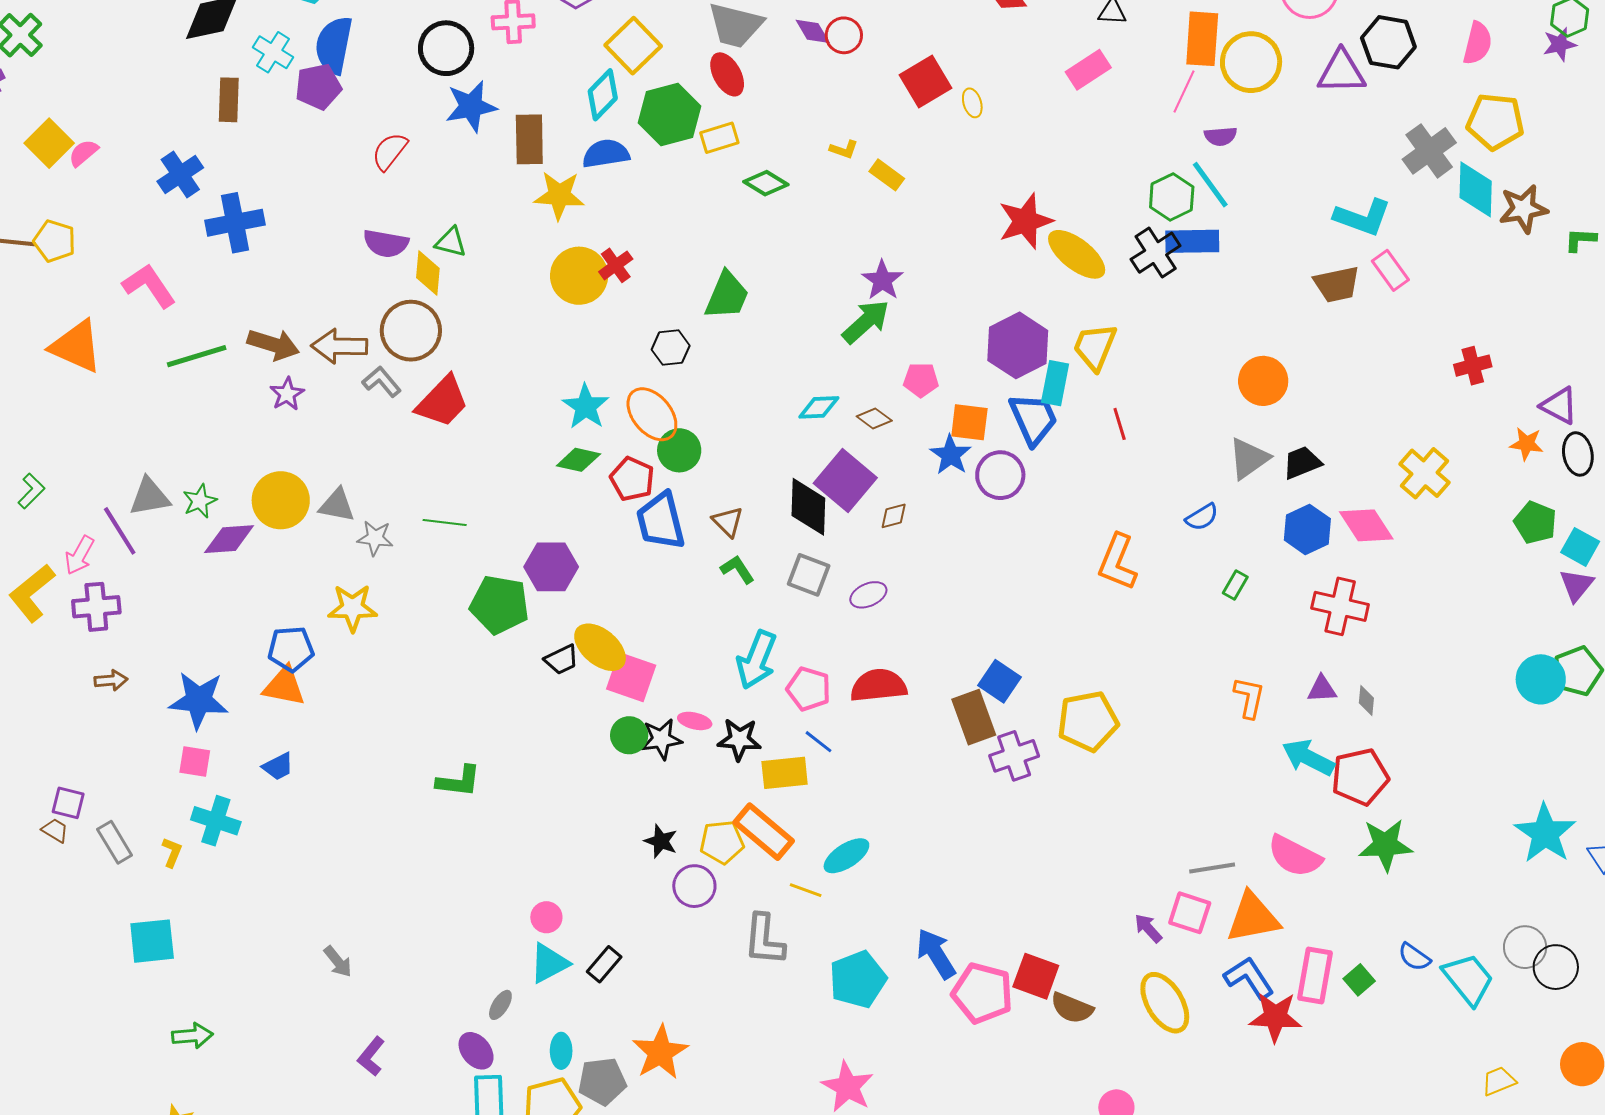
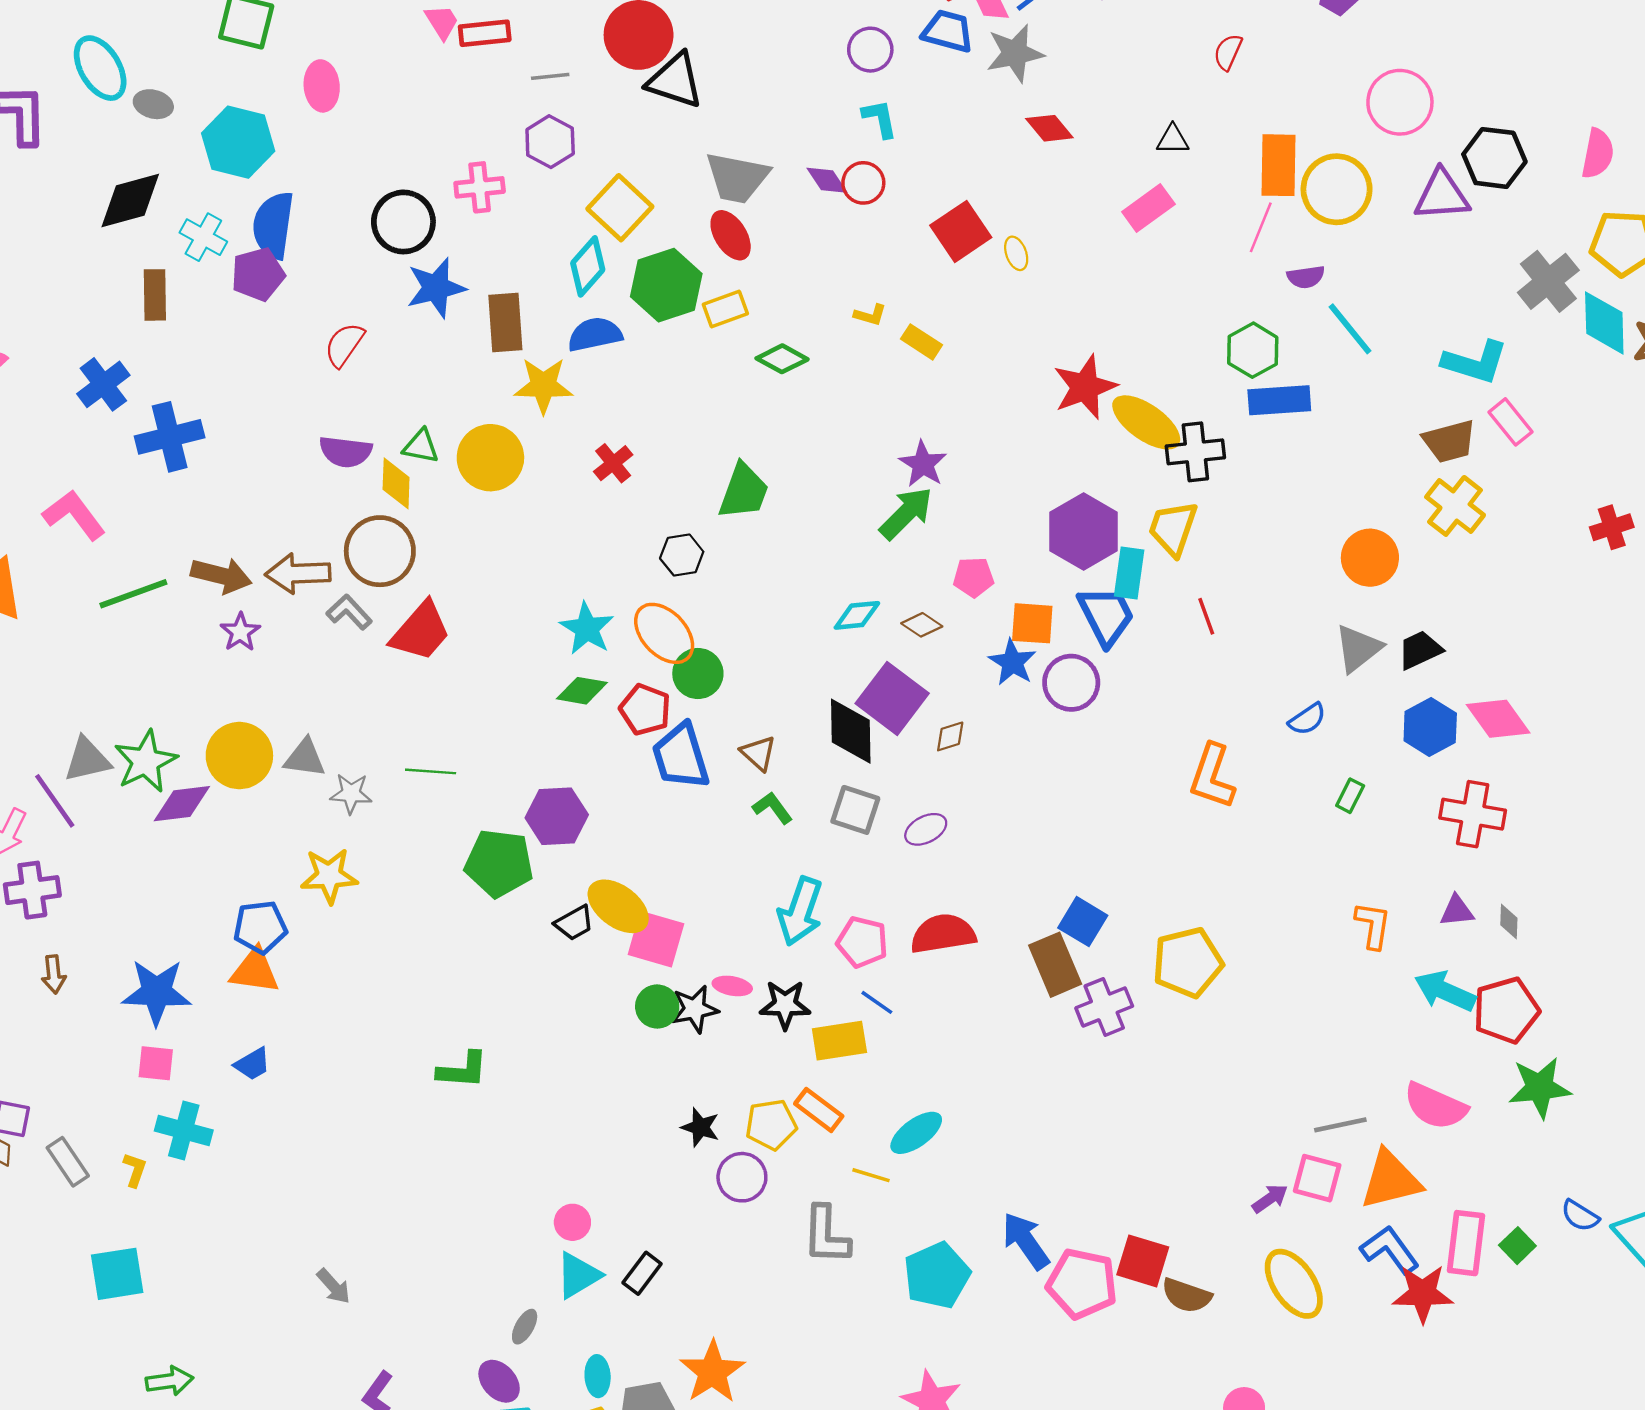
cyan line: (1210, 185) -> (1350, 329), moved
black cross: (1156, 253) -> (1195, 452), moved, turned 30
yellow circle: (579, 276) -> (490, 458), moved
yellow cross: (1424, 473) -> (1455, 506), moved
green star: (200, 501) -> (146, 761), size x1.6
brown arrow: (111, 680) -> (54, 974), turned 92
orange rectangle: (764, 832) -> (819, 1110), size x0.7
purple arrow: (1148, 928) -> (1270, 1199), turned 100

